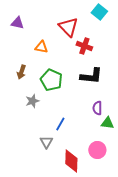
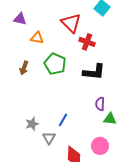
orange triangle: (41, 47) -> (37, 38), moved
green pentagon: (51, 80) -> (55, 64), moved
gray star: (32, 101) -> (32, 124), moved

